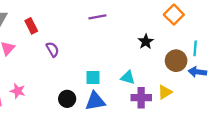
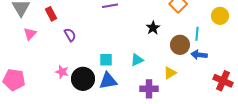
cyan triangle: (128, 77) -> (137, 60), turned -40
pink star: (18, 91) -> (62, 72), moved
purple cross: (141, 98) -> (149, 89), moved
black circle: (67, 99) -> (83, 79), size x1.5

